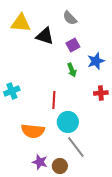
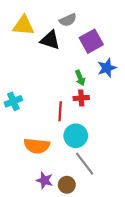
gray semicircle: (70, 18) -> (68, 20), moved, turned -70
purple square: (73, 45) -> (91, 41), moved, size x1.5
red cross: (101, 93) -> (81, 98), moved

